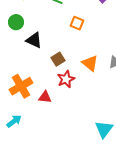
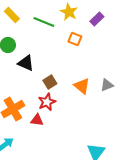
orange square: (77, 23) -> (75, 39), moved
red star: (66, 79) -> (47, 102), moved

